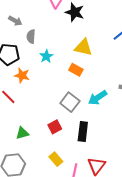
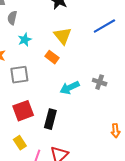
yellow triangle: (83, 47) -> (63, 36), turned 30
gray square: (70, 102) -> (19, 75), moved, turned 36
red square: (55, 127) -> (23, 111), size x1.5

